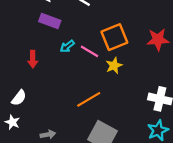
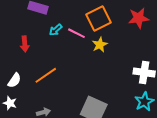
orange line: (89, 99) -> (46, 75), moved

